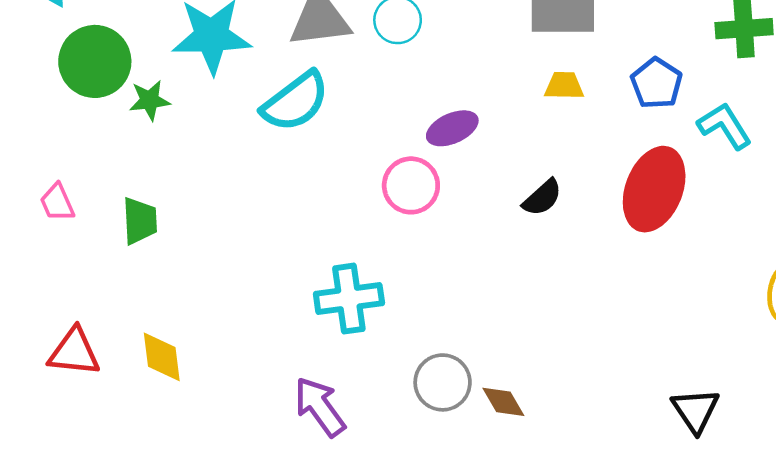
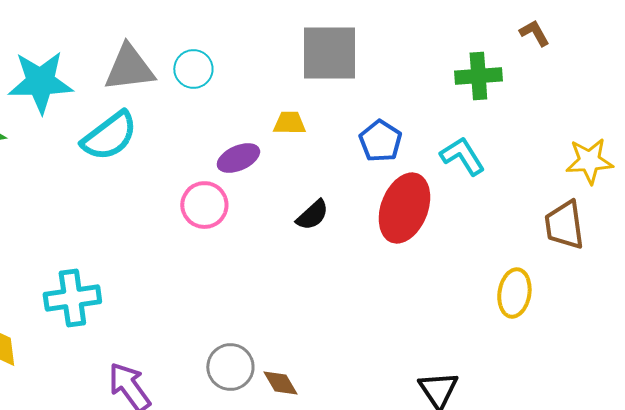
blue pentagon: (657, 83) -> (380, 141), moved
yellow trapezoid: (564, 86) -> (289, 123), moved
cyan cross: (349, 299) -> (72, 298), moved

